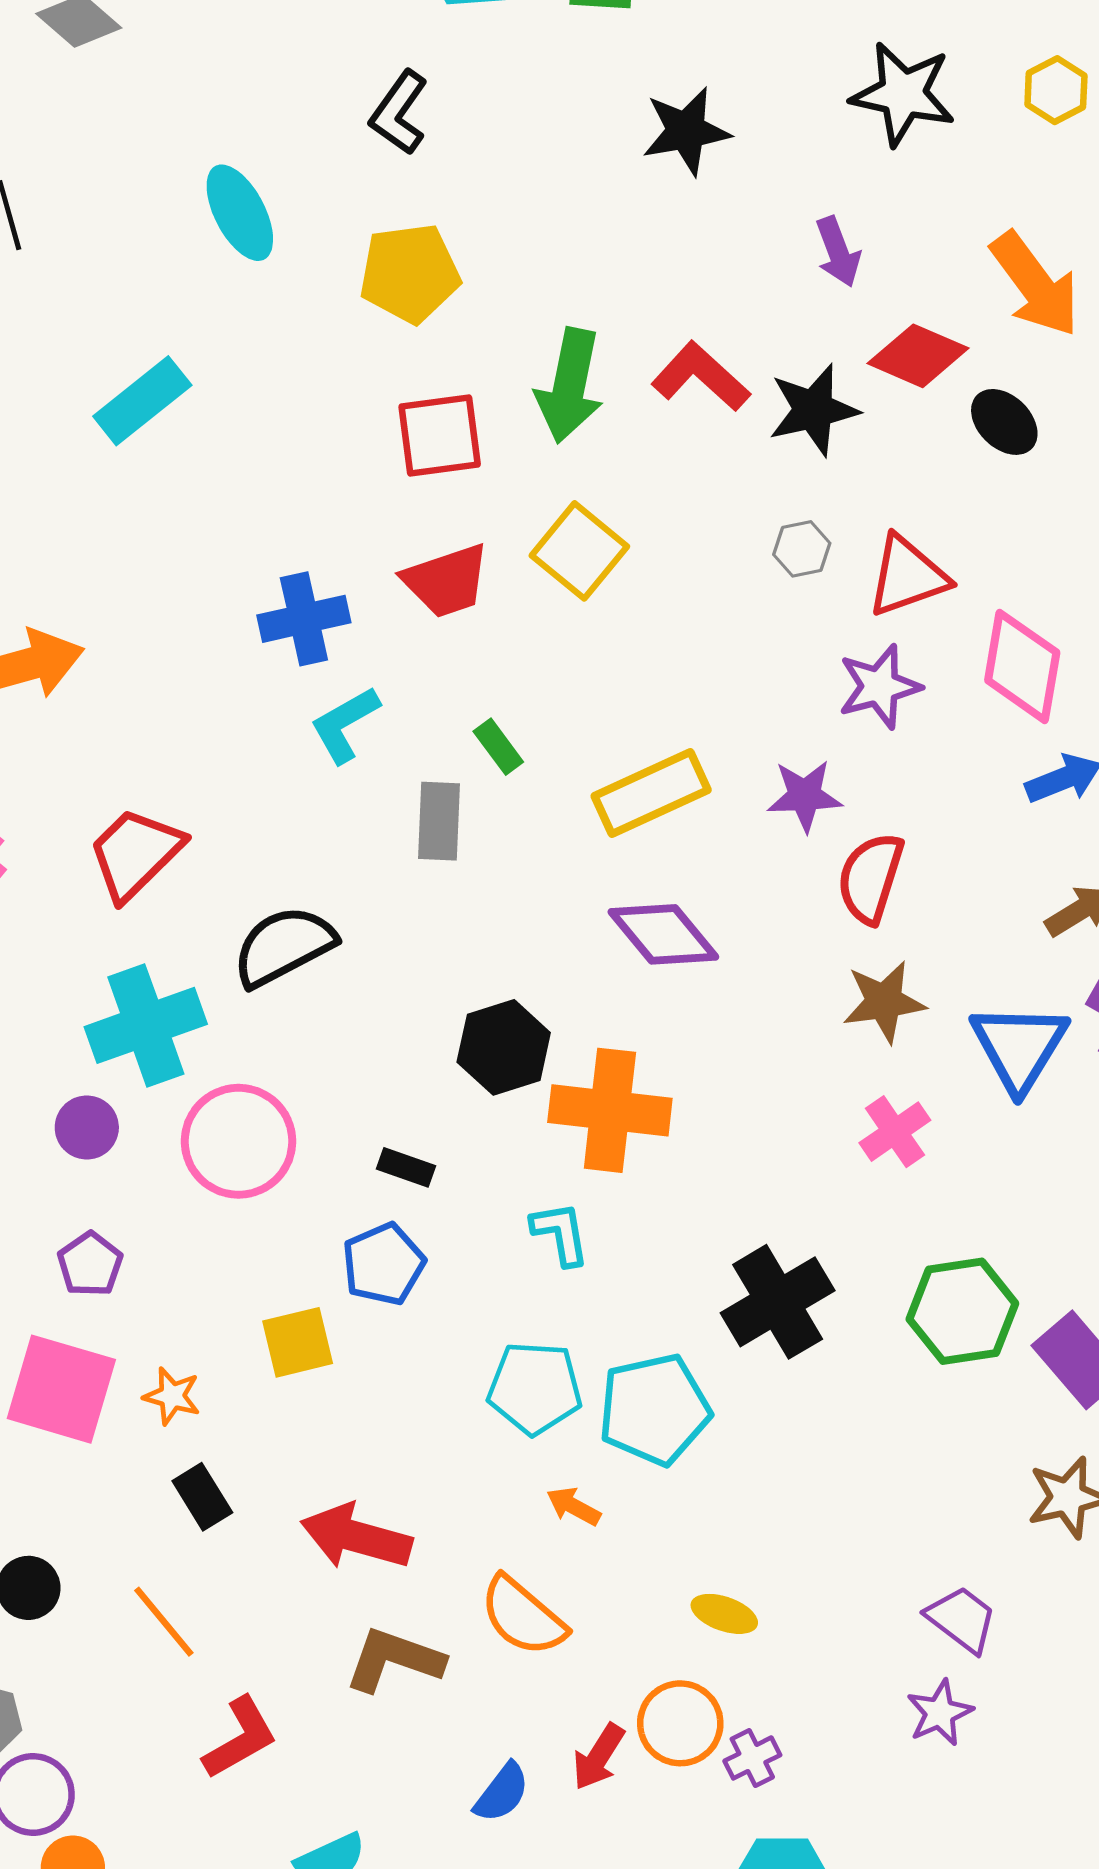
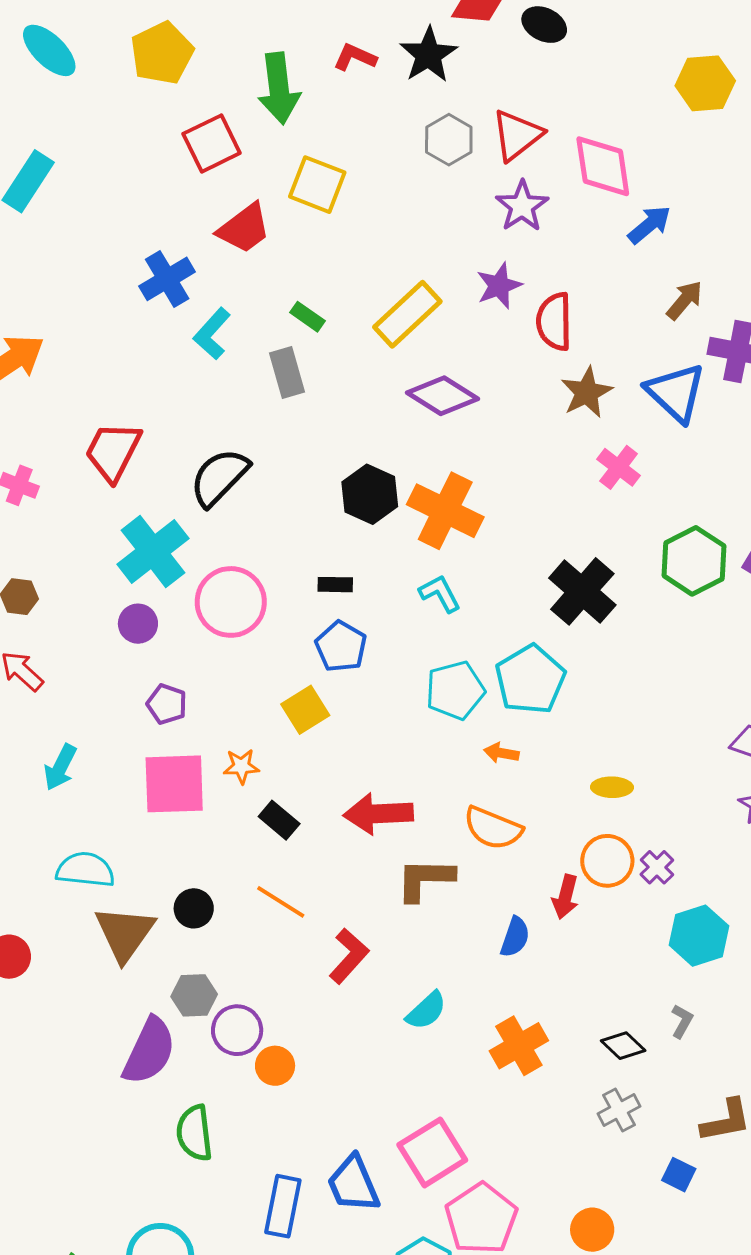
red L-shape: (701, 377) -> (355, 57), size x0.7
gray hexagon: (802, 549) -> (449, 140), size x1.4
orange cross: (610, 1110) -> (445, 511), turned 38

